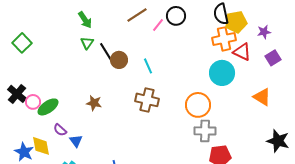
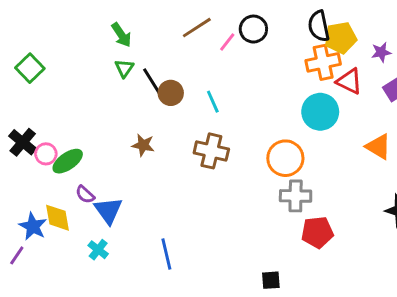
brown star: (94, 103) -> (143, 145), moved
blue triangle: (76, 141) -> (108, 210), size x1.5

